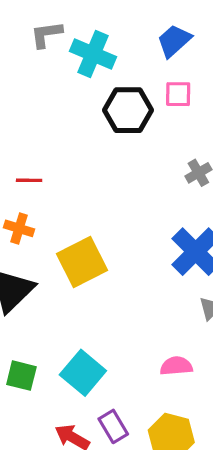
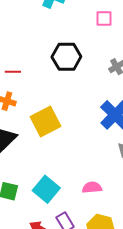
black hexagon: (128, 110) -> (66, 57), moved
pink semicircle: (176, 366) -> (92, 187), moved

